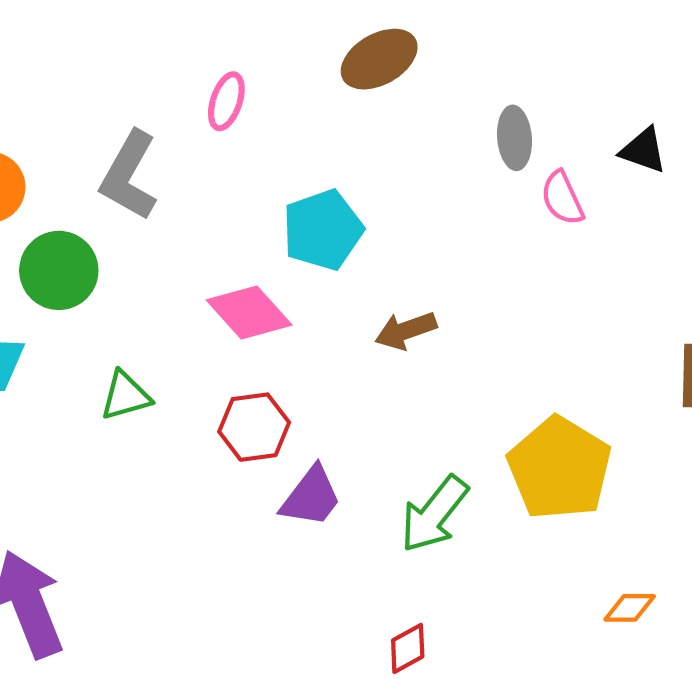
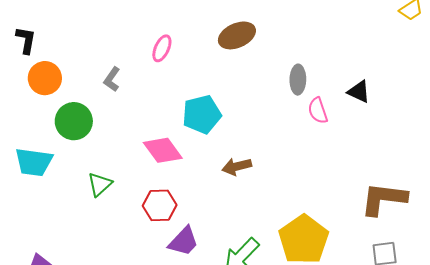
gray L-shape: (129, 176) -> (112, 79), size x0.6
green triangle: (125, 396) -> (100, 184), turned -32

